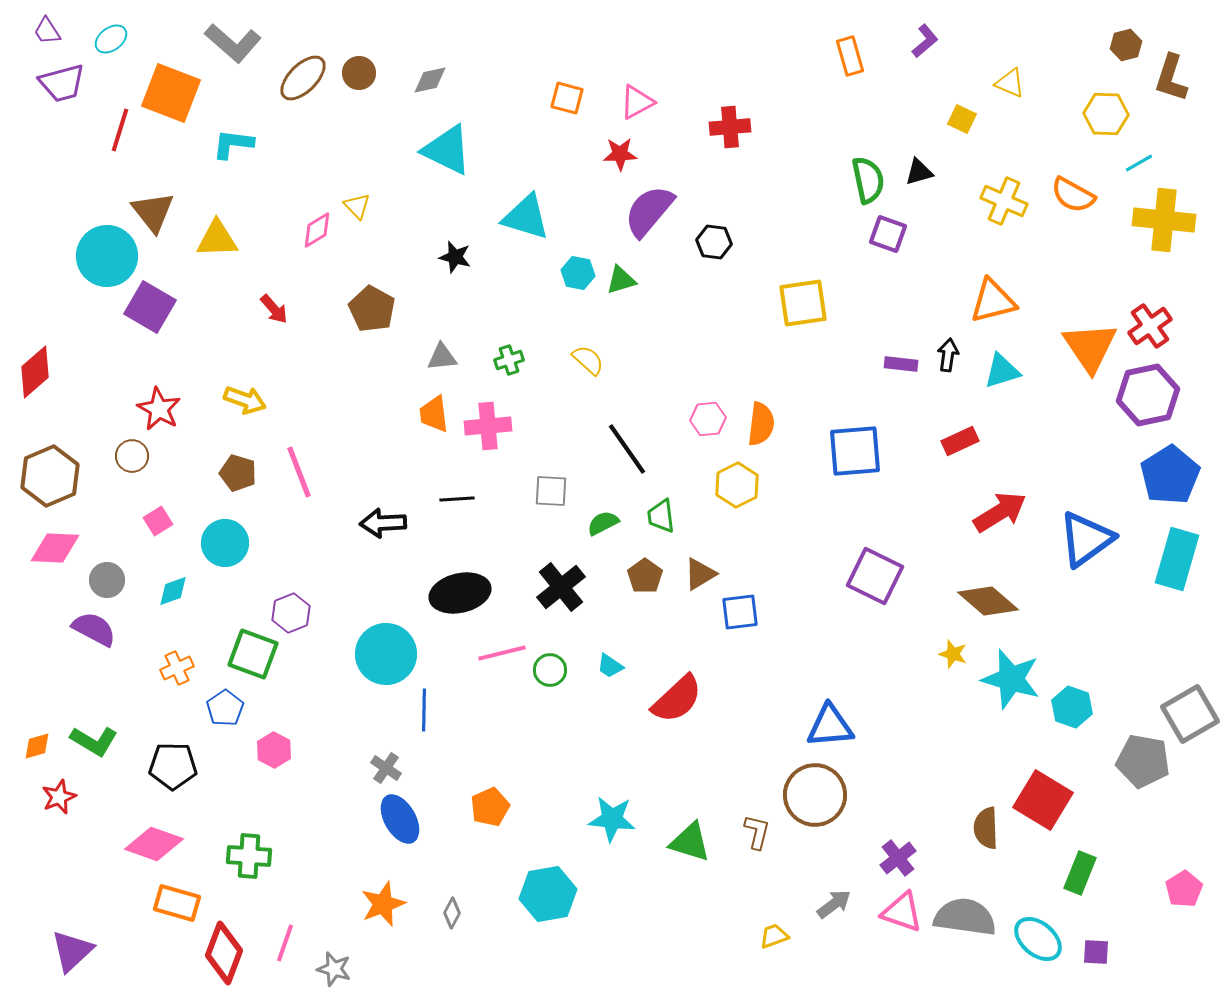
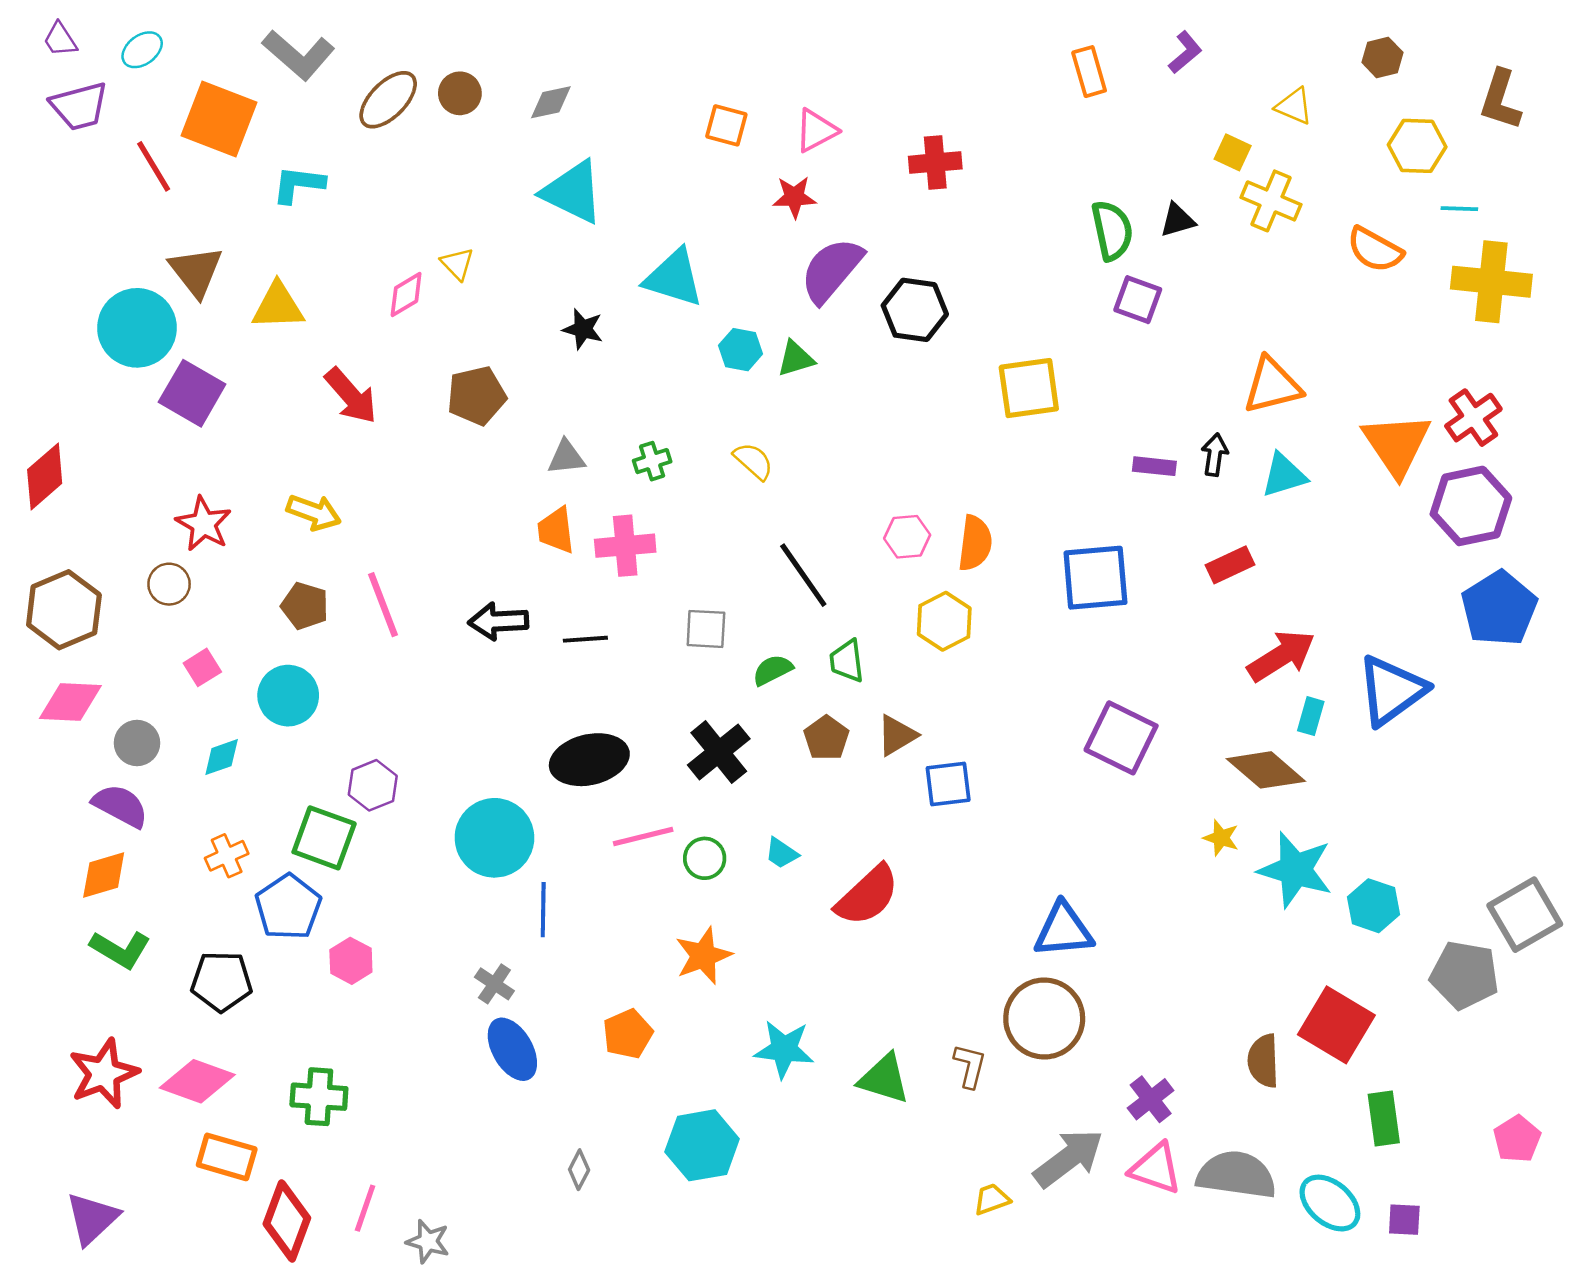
brown hexagon: (1126, 45) -> (1382, 57), moved
red line: (120, 130) -> (154, 166), turned -48
cyan line: (1139, 163) -> (1459, 209), turned 32
yellow cross: (1004, 201) -> (1271, 201), moved
black hexagon: (714, 242) -> (915, 310), size x1.4
red arrow: (274, 309) -> (351, 396), size x1.5
brown pentagon: (372, 309) -> (477, 396), turned 30
black arrow: (383, 523) -> (498, 621), moved
cyan rectangle: (1177, 559) -> (1311, 716), moved, size x0.5
blue pentagon: (225, 708) -> (288, 907), size x1.4
orange diamond: (37, 746) -> (104, 875), moved, size x1.4
red star: (59, 797) -> (104, 1074), moved, size x1.6
green rectangle: (1080, 873) -> (1384, 1118), turned -30
orange star: (383, 904) -> (703, 956), moved
gray arrow: (834, 904) -> (1069, 1158), size x1.6

